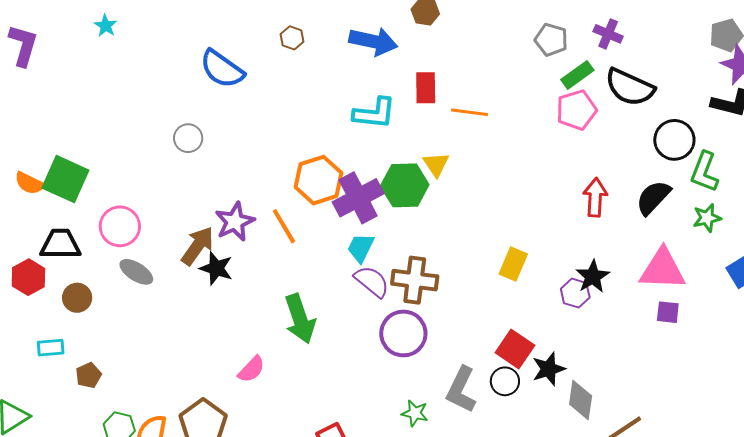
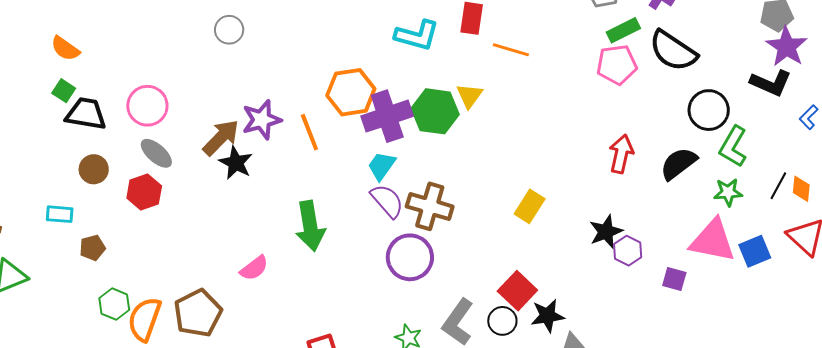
green square: (65, 179) -> (64, 91), moved, size x0.5
pink triangle: (662, 269) -> (713, 241), moved
red hexagon: (28, 277) -> (144, 192), moved
purple hexagon: (575, 293) -> (628, 251), moved

